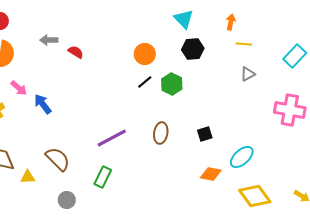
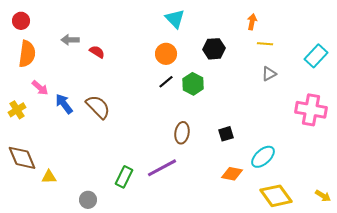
cyan triangle: (184, 19) -> (175, 19), moved
purple line: (112, 138) -> (162, 168), moved
brown semicircle: (58, 159) -> (98, 107), moved

